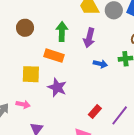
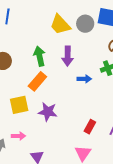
orange rectangle: (54, 56) -> (37, 81), turned -54

